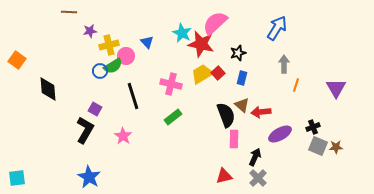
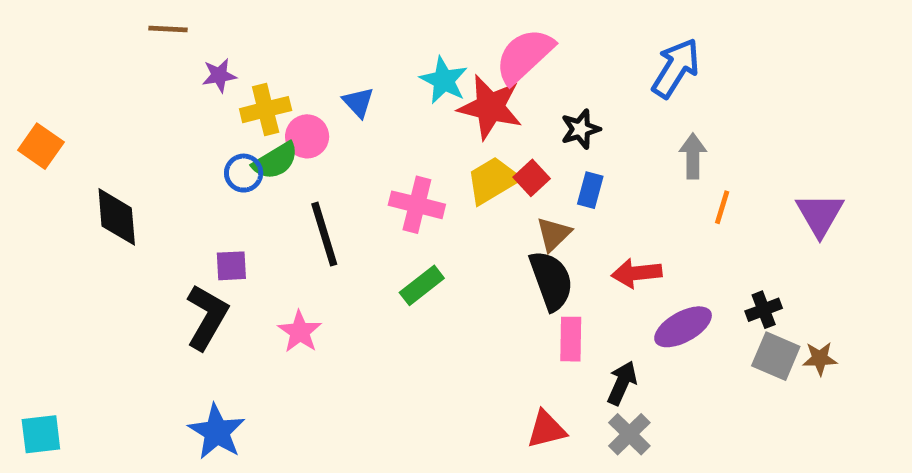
brown triangle: (242, 105) -> (554, 234), moved, turned 35
purple square: (95, 109) -> (231, 266), turned -32

